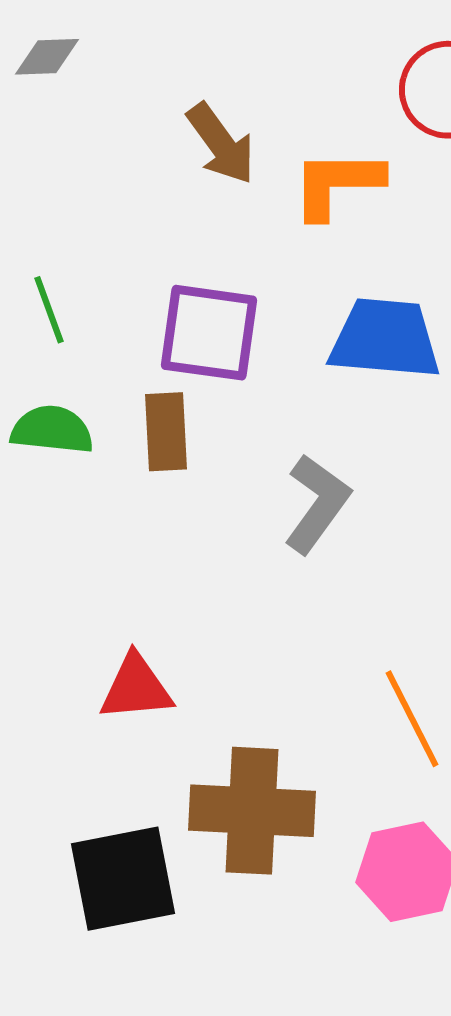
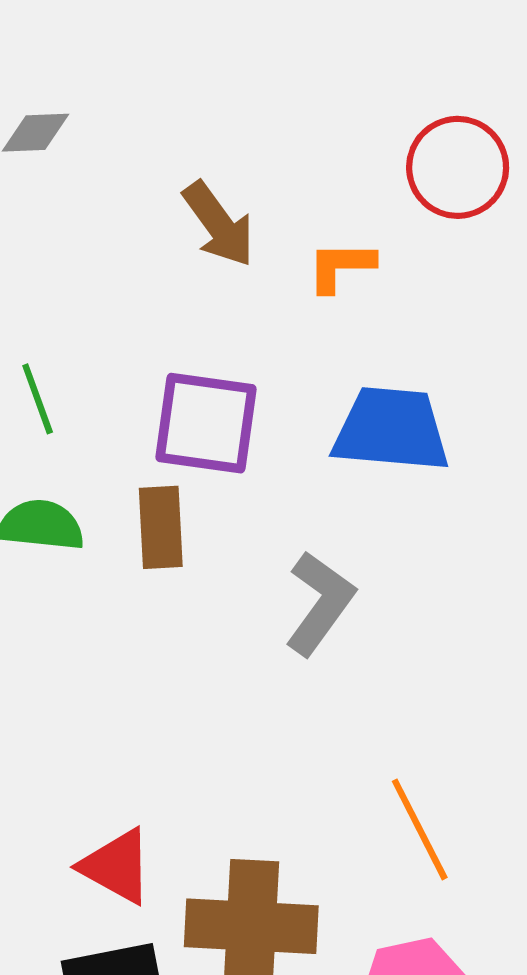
orange L-shape: (337, 184) -> (341, 266), size x0.7
red triangle: (136, 688) -> (117, 866), moved, turned 34

